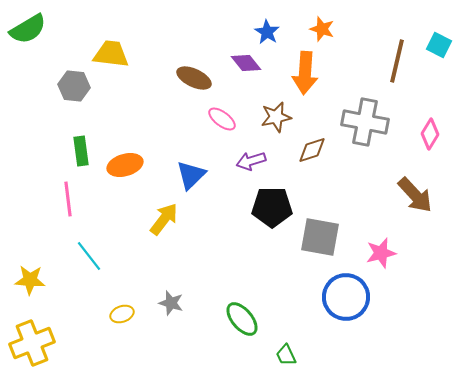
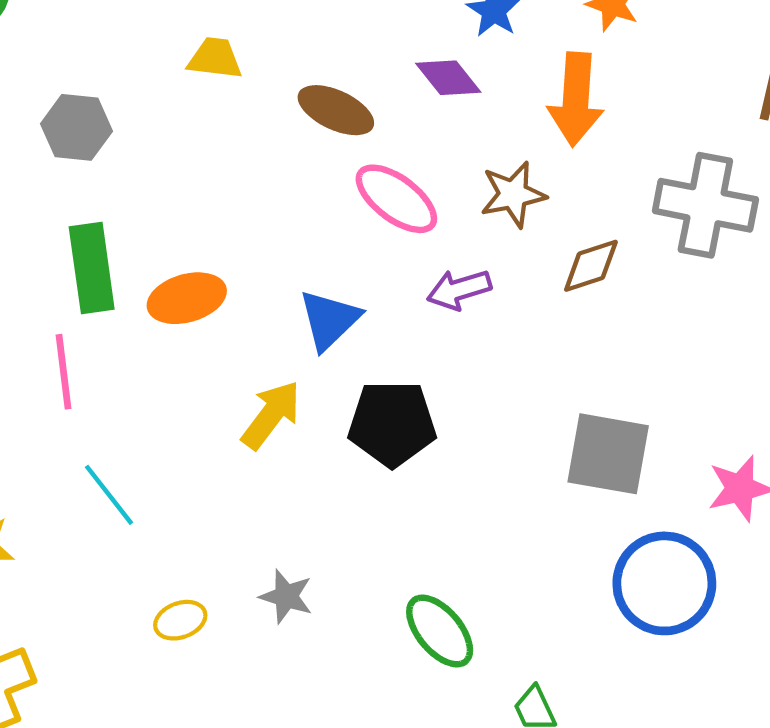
yellow trapezoid: (111, 54) -> (215, 58), moved, size x0.7
pink ellipse: (222, 119) -> (396, 199), size x1.4
green rectangle: (81, 151) -> (92, 268), size x1.4
black pentagon: (272, 207) -> (392, 424), moved

